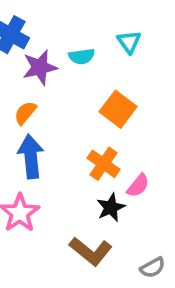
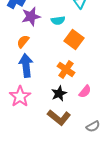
cyan semicircle: (82, 56) -> (58, 20), moved
pink semicircle: (138, 186) -> (85, 91), moved
black star: (111, 207) -> (59, 93), moved

